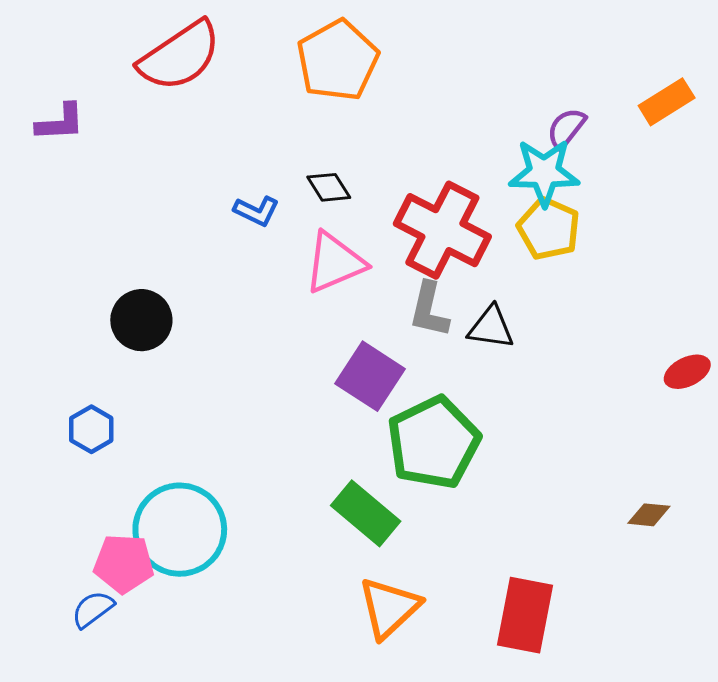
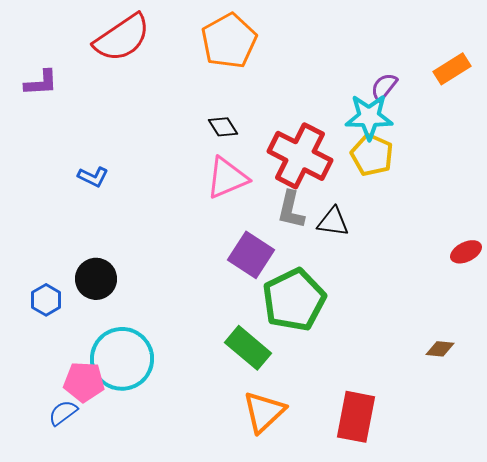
blue L-shape: (256, 211) -> (93, 177), moved
black circle: (141, 320) -> (96, 279), moved
blue hexagon: (91, 429) -> (46, 300), moved

